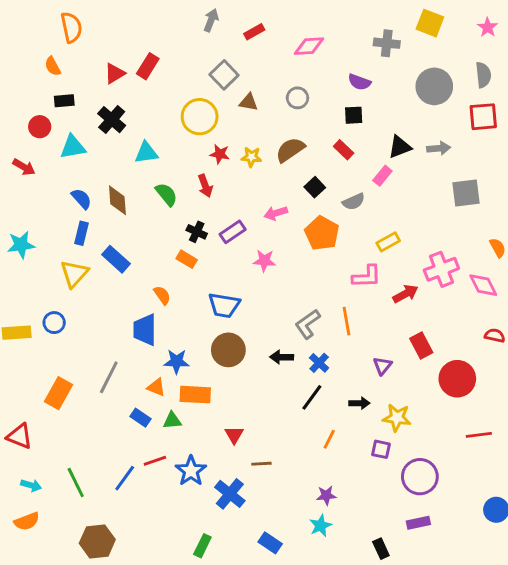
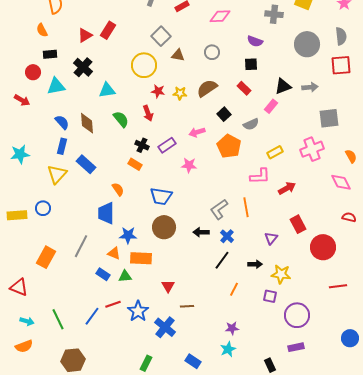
pink cross: (441, 269) -> (312, 149), moved

